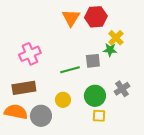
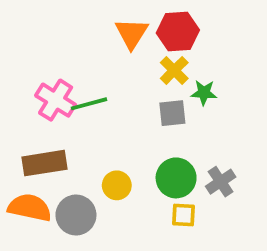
yellow cross: (116, 38) -> (174, 70), moved
pink cross: (30, 54) -> (56, 100), turned -35
green line: (70, 70) -> (89, 104), moved
gray cross: (122, 89) -> (221, 182), moved

